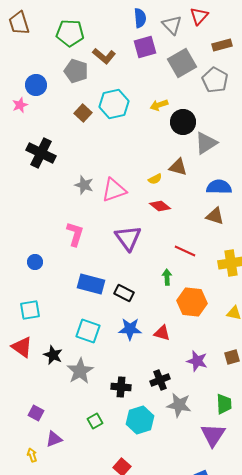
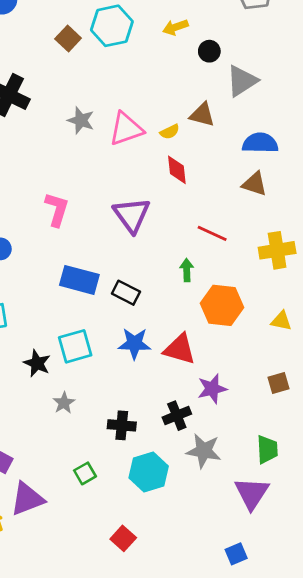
black circle: (183, 122) -> (209, 51), size x0.6
gray star: (84, 185) -> (81, 120), moved
pink triangle: (114, 190) -> (126, 129), moved
red diamond: (160, 206) -> (177, 170), turned 45
cyan square: (88, 331) -> (75, 346), turned -35
red triangle: (162, 333) -> (180, 349), size x1.4
black star: (53, 355) -> (37, 363), moved
purple star: (197, 361) -> (212, 389), moved, turned -30
gray star: (80, 371) -> (64, 403), size x0.6
purple triangle: (54, 439) -> (27, 499), size x1.5

